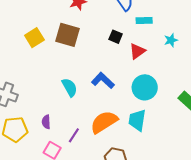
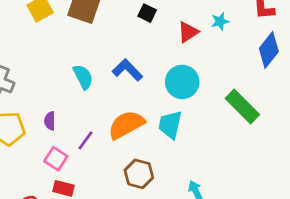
red triangle: (137, 51) -> (188, 32), moved

